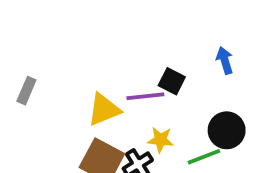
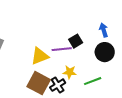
black square: (172, 81) -> (76, 41), turned 32
black circle: (227, 130) -> (105, 52), moved

